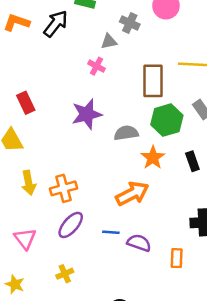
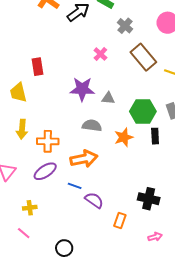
gray cross: (130, 23) -> (125, 26), moved
gray triangle: (109, 41) -> (108, 98), moved
brown rectangle: (153, 81) -> (143, 57), moved, turned -56
gray semicircle: (126, 133) -> (92, 125), moved
black rectangle: (192, 161) -> (155, 136), moved
orange arrow: (132, 194) -> (84, 159), moved

